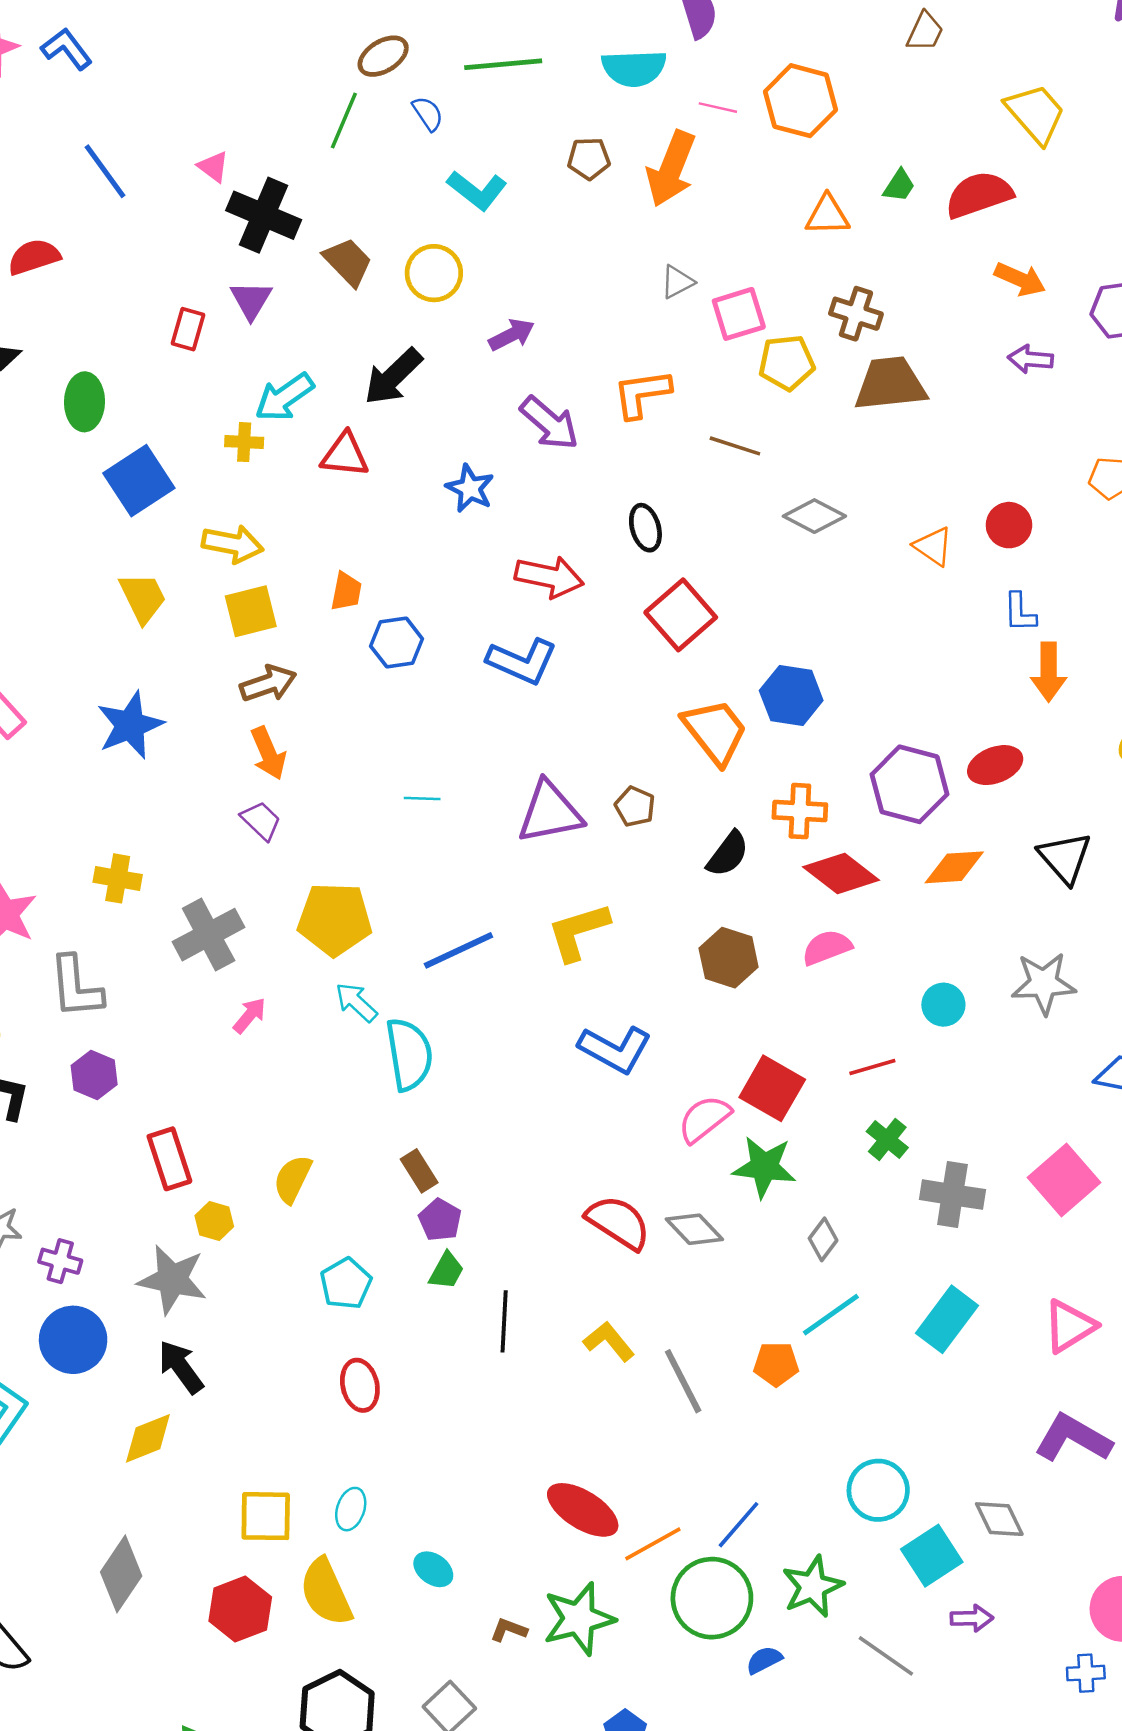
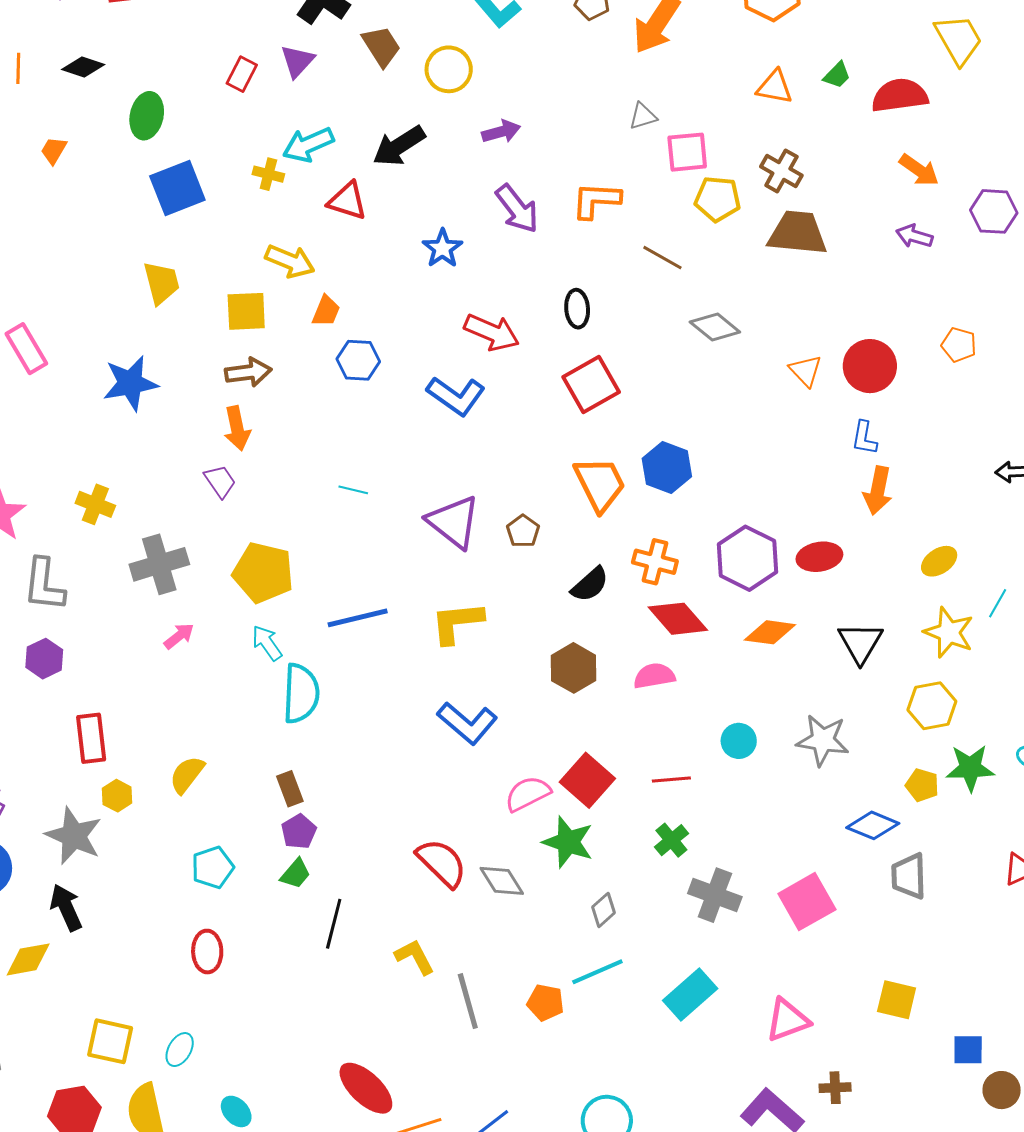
red circle: (1009, 525) -> (870, 366), size x1.4
yellow arrow: (233, 544) -> (290, 261), moved
purple triangle: (550, 812) -> (454, 522), turned 38

